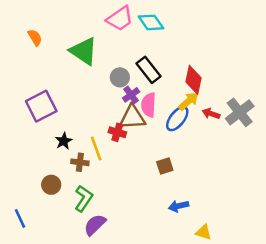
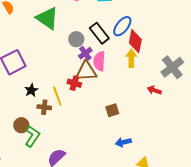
yellow arrow: (189, 101) -> (131, 58), turned -48
red arrow: (211, 114) -> (154, 90), moved
blue ellipse: (177, 119) -> (122, 26), moved
green L-shape: (84, 198) -> (32, 136), moved

